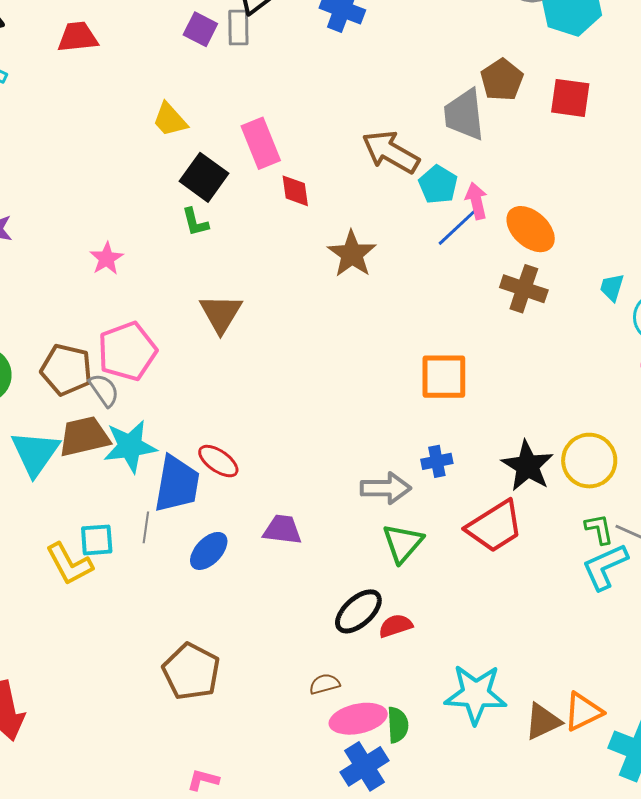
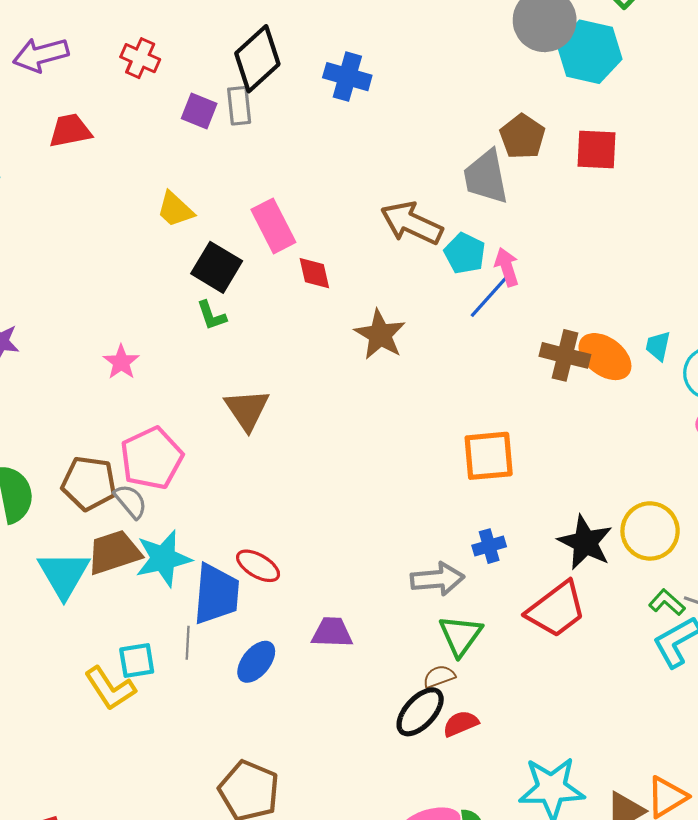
orange ellipse: (531, 229) -> (605, 357), moved
green L-shape: (599, 529) -> (667, 602), turned -32
brown semicircle: (325, 684) -> (439, 677), moved

